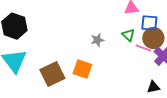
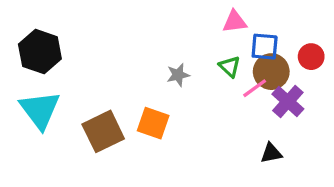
pink line: (143, 48) -> (255, 88), turned -56

